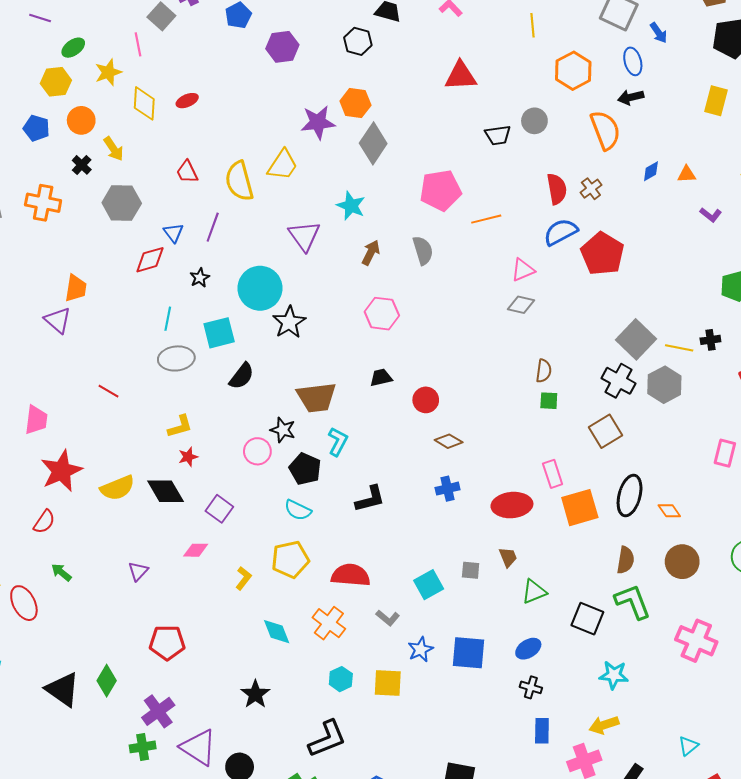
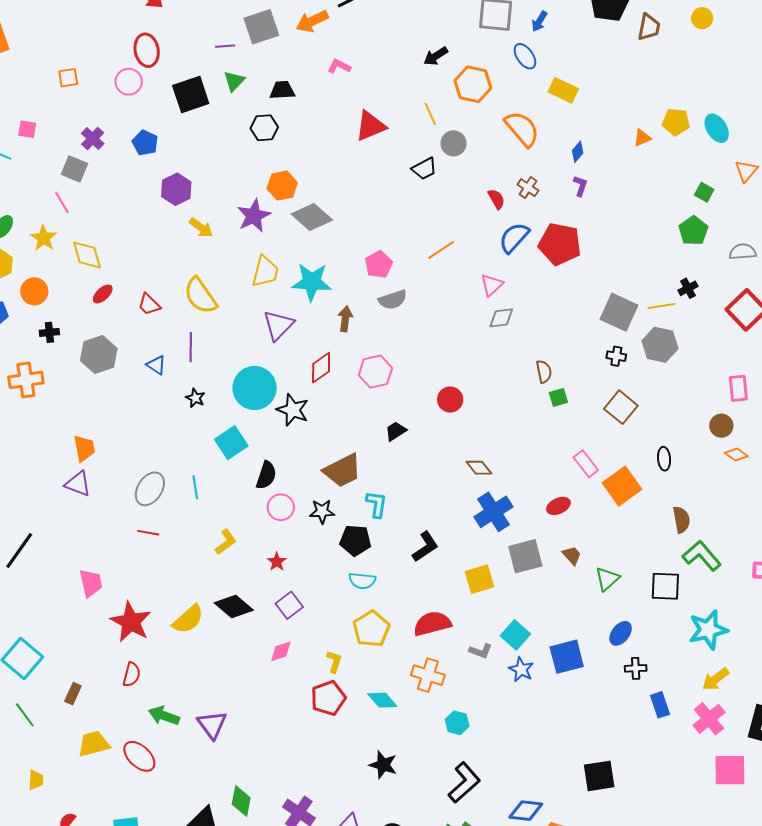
yellow line: (533, 25) -> (430, 114), moved
blue arrow: (659, 33) -> (539, 21), turned 85
purple hexagon: (282, 47) -> (176, 189), moved
black arrow: (631, 97) -> (436, 56), moved
red ellipse: (187, 101) -> (103, 294), moved
yellow rectangle: (716, 101) -> (563, 90), moved, turned -60
gray diamond: (373, 143) -> (312, 217), turned -63
yellow arrow: (114, 149) -> (201, 228), moved
black cross: (82, 165) -> (49, 332), turned -30
yellow trapezoid: (283, 165) -> (265, 272), moved
orange triangle: (687, 174) -> (642, 138), moved
red semicircle: (557, 189) -> (496, 199), size x0.7
pink pentagon: (441, 190) -> (379, 265), moved, size x0.7
cyan star: (351, 206) -> (312, 282), size x1.4
purple L-shape: (711, 215) -> (580, 186), moved, turned -90
purple triangle: (304, 236) -> (278, 325), turned 40
gray semicircle: (423, 250) -> (393, 300), turned 108
red diamond: (150, 260) -> (321, 368), moved
cyan line: (168, 319) -> (195, 487), moved
gray ellipse: (176, 358) -> (150, 489), moved, turned -32
black cross: (618, 381) -> (616, 356), size x0.6
red circle: (426, 400) -> (450, 400), moved
brown diamond: (449, 441) -> (479, 468), turned 40
pink circle: (257, 451) -> (281, 507), moved
red star: (188, 457) -> (277, 562), moved
blue cross: (448, 489) -> (494, 512), size x1.6
black ellipse: (630, 496) -> (664, 459), size x0.6
red ellipse: (512, 505) -> (558, 506), size x0.6
purple square: (219, 509) -> (289, 605), turned 36
orange diamond: (669, 511) -> (736, 455), moved
brown circle: (682, 562) -> (721, 426), moved, size x0.7
gray square: (471, 570) -> (525, 556), moved, size x1.8
purple triangle: (138, 571) -> (212, 725), moved, size x1.5
green arrow: (61, 572) -> (164, 716), size x1.4
cyan square: (429, 585) -> (515, 635), moved
red pentagon: (167, 643) -> (328, 698), moved
cyan star: (614, 675) -> (708, 630), size x1.4
yellow square: (388, 683) -> (480, 579), moved

